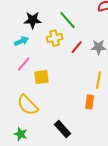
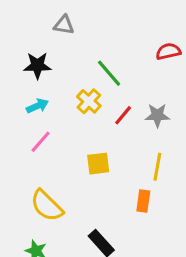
black star: (33, 20) -> (37, 65), moved
yellow cross: (55, 38) -> (89, 101), turned -35
yellow square: (42, 77) -> (98, 164), moved

